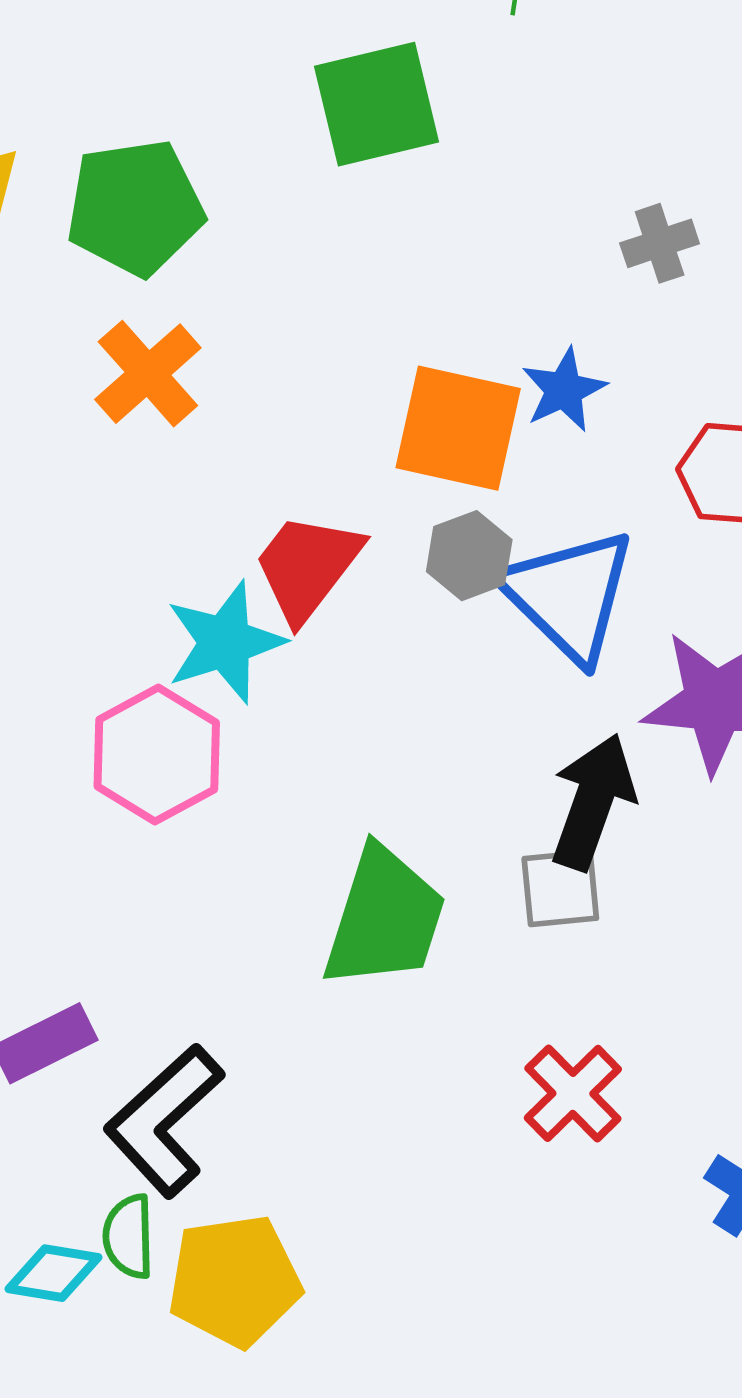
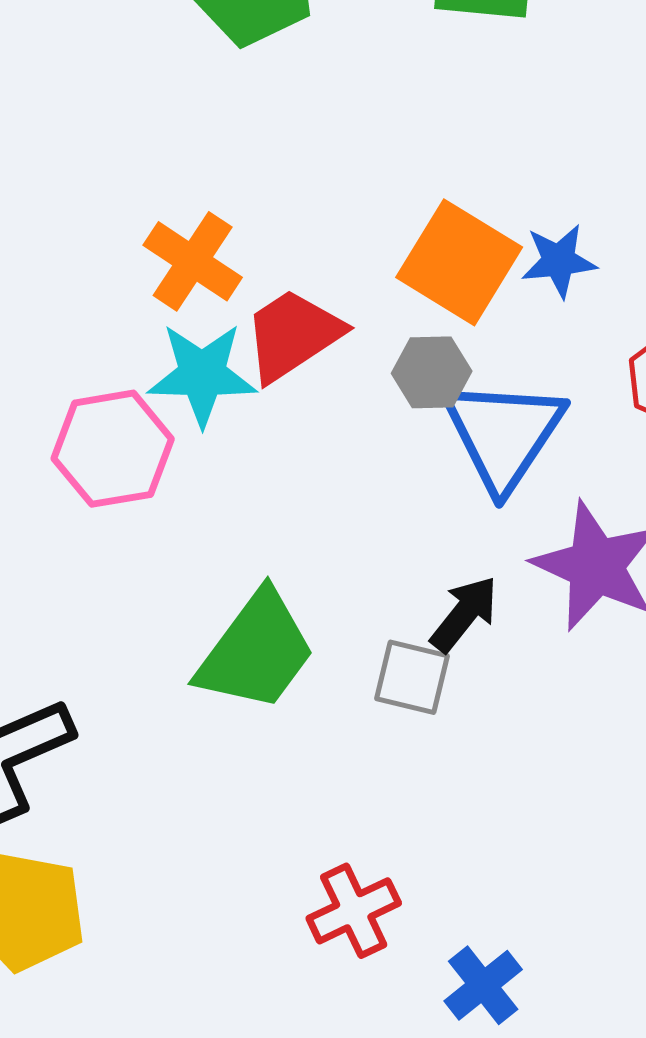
orange cross: (148, 374) -> (193, 261), moved, turned -34
black arrow: (593, 802) -> (464, 614), size x0.7
red cross: (573, 1093) -> (354, 911), moved

